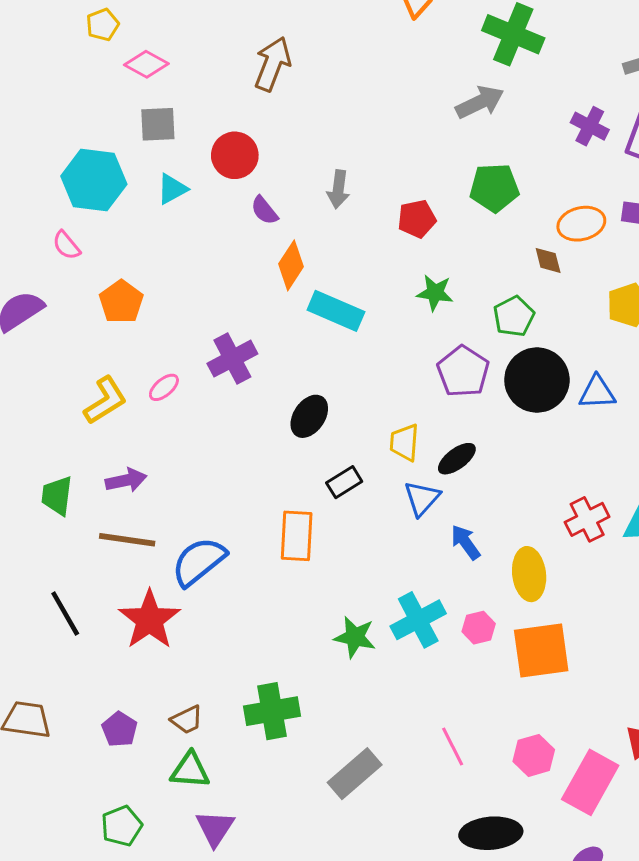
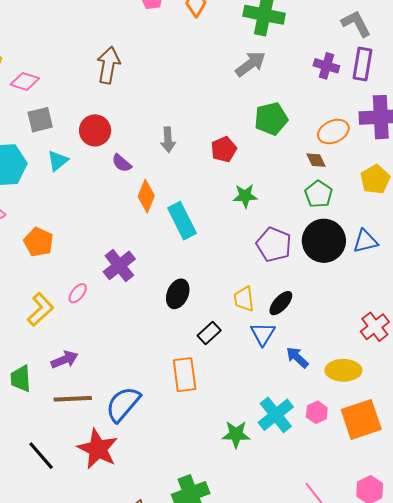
cyan rectangle: (336, 311) -> (182, 221), turned 51
green pentagon: (514, 316) -> (319, 194), moved
yellow ellipse: (529, 574) -> (343, 370), turned -72

